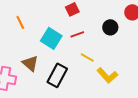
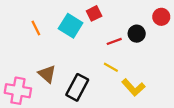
red line: (77, 34) -> (114, 41), moved
cyan square: (51, 38) -> (71, 26), moved

